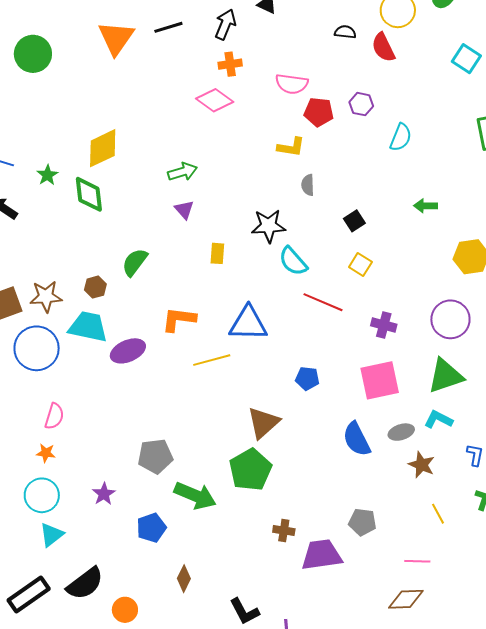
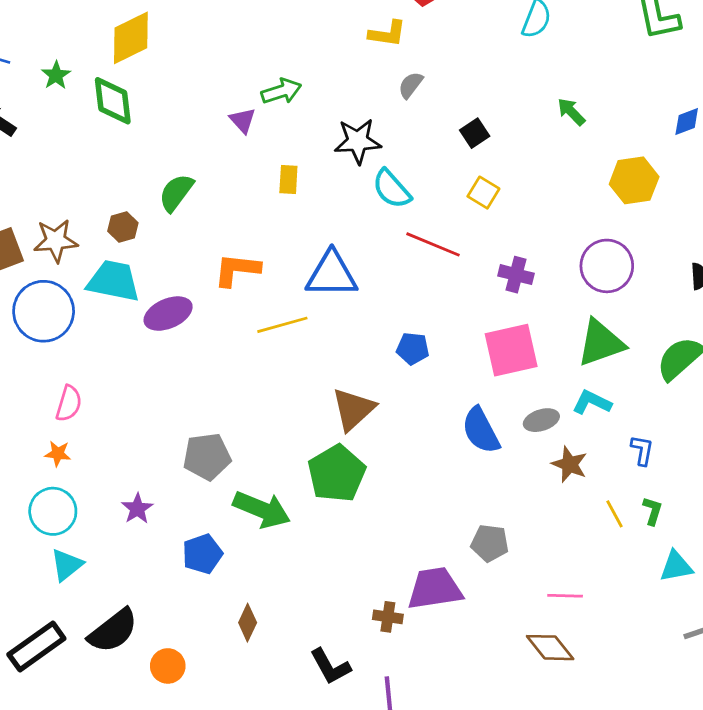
green arrow: (183, 172) -> (281, 91), moved
gray semicircle: (308, 185) -> (411, 85), turned 40
green arrow: (426, 206) -> (571, 112), turned 45
yellow line: (438, 514) -> (614, 514), moved
brown cross: (284, 530) -> (388, 617), moved
brown diamond: (406, 599) -> (550, 648), turned 54

